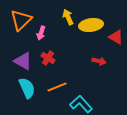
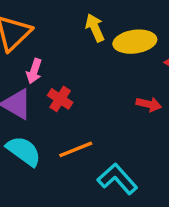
pink arrow: (41, 33) -> (34, 71), moved
cyan semicircle: (27, 88) -> (24, 151), turned -30

